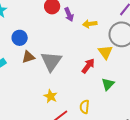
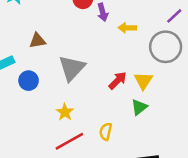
blue circle: (20, 38) -> (29, 81), moved
yellow triangle: (105, 52) -> (143, 81), moved
brown triangle: (28, 57) -> (37, 41), moved

